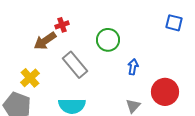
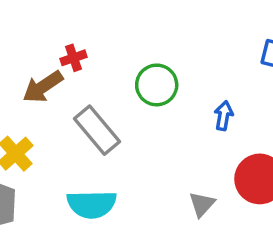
blue arrow: (133, 67) -> (224, 116), moved

